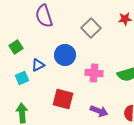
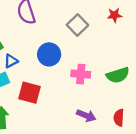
blue triangle: (38, 65) -> (11, 61), moved
red square: (63, 99) -> (29, 93), moved

